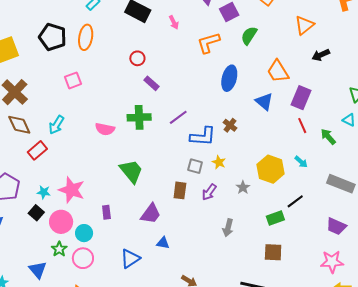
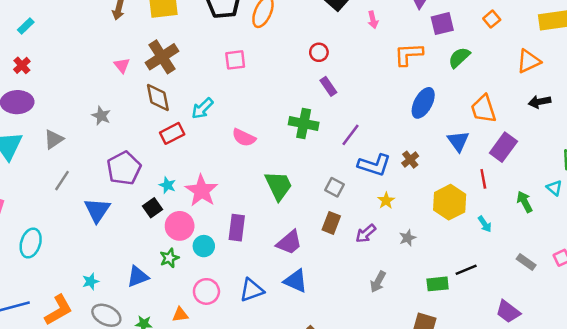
purple line: (178, 117) -> (350, 135), turned -30
red line: (302, 126) -> (483, 179), moved
pink semicircle: (105, 129) -> (244, 138), moved
gray square: (195, 166) -> (335, 187), moved
yellow hexagon: (271, 169) -> (450, 202), moved
gray rectangle: (341, 184) -> (526, 262), size x0.6
purple rectangle: (106, 212) -> (237, 228), size x1.5
blue triangle: (163, 243) -> (296, 281), size x1.5
pink circle: (83, 258) -> (206, 291), moved
blue triangle: (38, 270) -> (138, 277), turned 36

